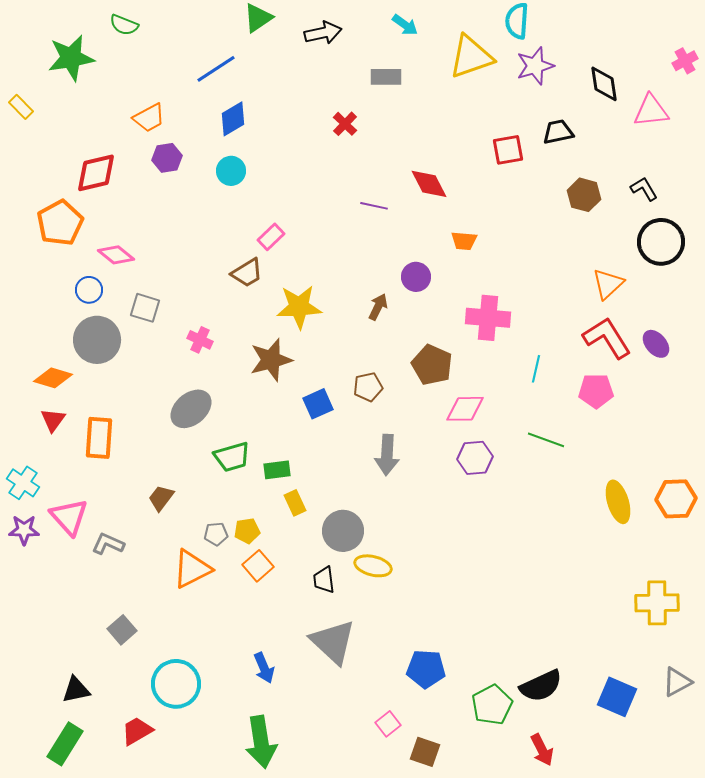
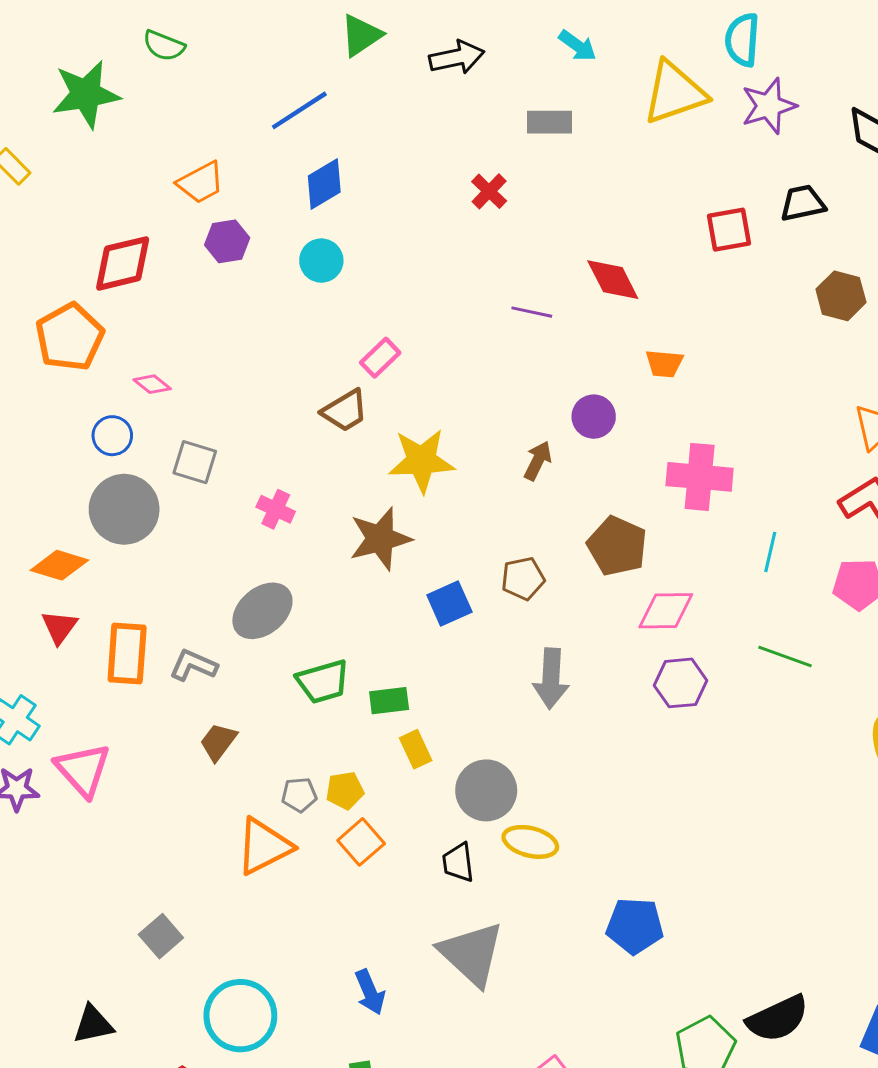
pink diamond: (116, 255) -> (152, 384), size x0.7
gray L-shape: (108, 544) -> (193, 665), moved
blue pentagon: (426, 669) -> (635, 926), moved

